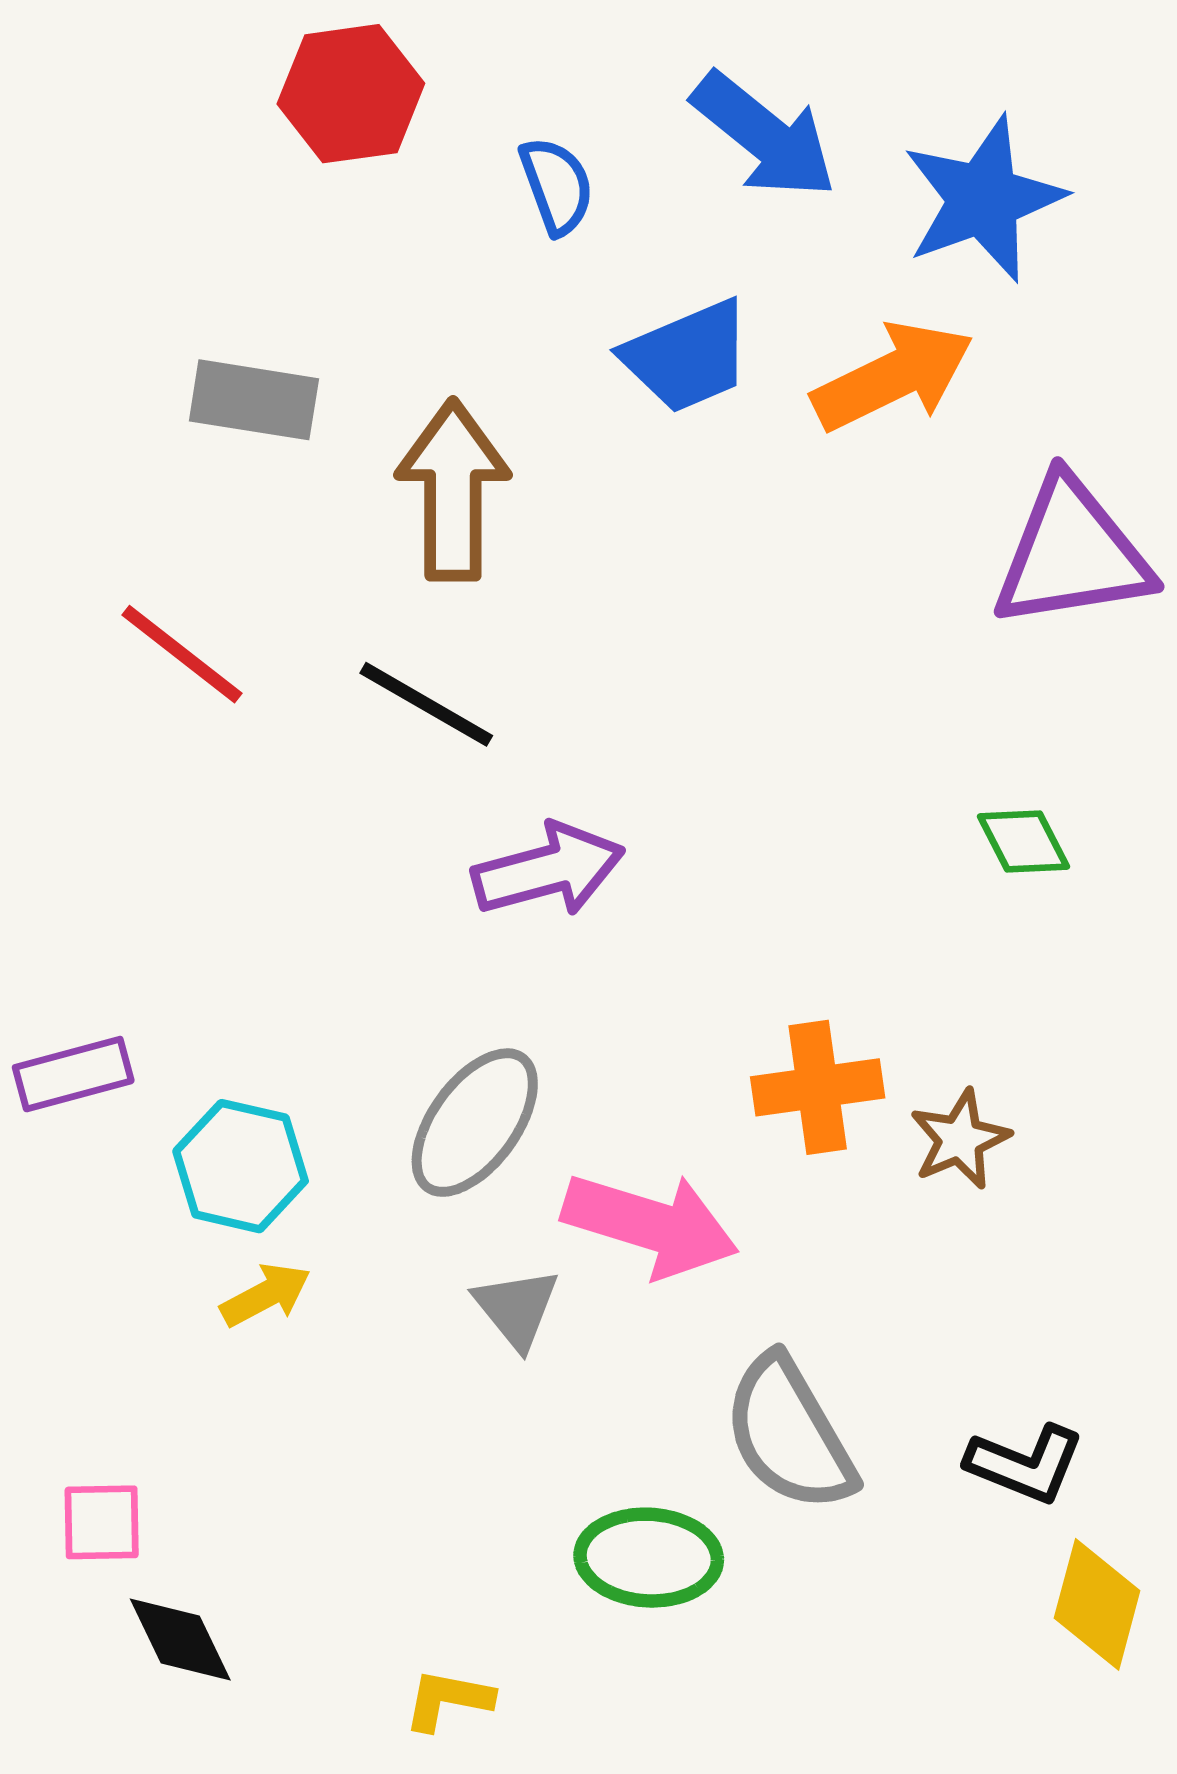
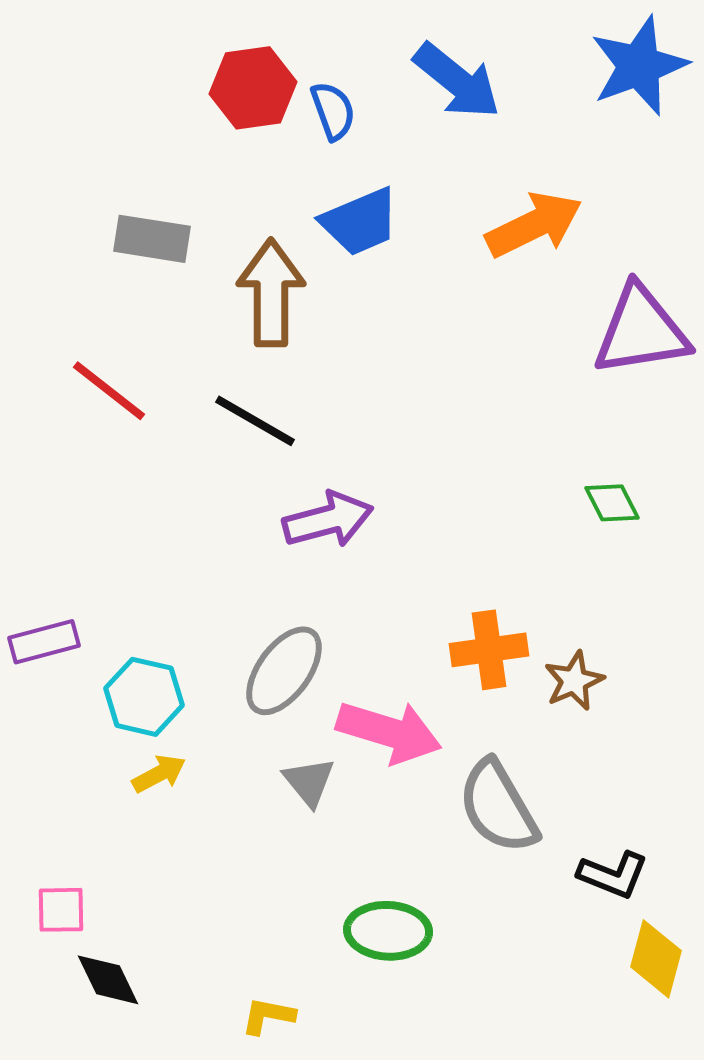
red hexagon: (351, 94) -> (253, 88), moved
blue star: (983, 199) -> (639, 66), moved
blue trapezoid: (687, 356) -> (360, 222), moved
gray semicircle: (789, 1434) -> (498, 807), moved

